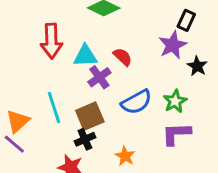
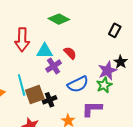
purple star: (173, 45) -> (107, 71), moved
brown square: (90, 116) -> (35, 94), moved
purple L-shape: (176, 134) -> (92, 109), moved
black cross: (85, 139) -> (50, 100), moved

